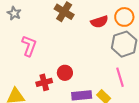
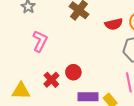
red cross: (44, 82) -> (51, 80), turned -35

